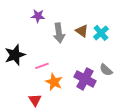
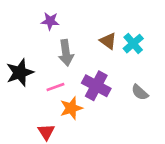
gray arrow: (59, 33) -> (66, 53), moved
purple cross: (85, 79) -> (96, 86), moved
orange star: (54, 82) -> (71, 108), turned 30

